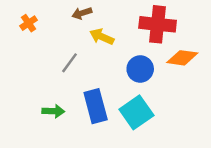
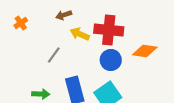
red cross: (158, 24) -> (109, 30), moved

